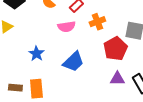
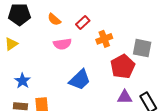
pink semicircle: (66, 27) -> (62, 44), moved
blue star: (36, 54) -> (22, 81), moved

